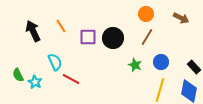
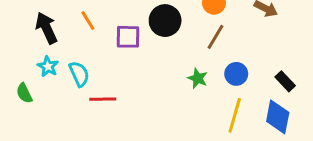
black circle: (113, 38) -> (165, 21), moved
red line: (71, 79) -> (103, 99), turned -30
cyan star: (35, 82) -> (48, 66), moved

